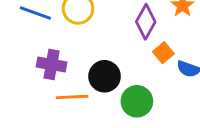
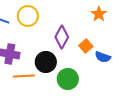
purple diamond: (146, 22) -> (62, 37), moved

